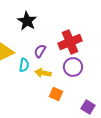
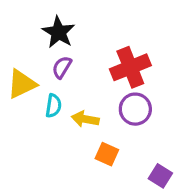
purple semicircle: (40, 51) -> (62, 67), moved

